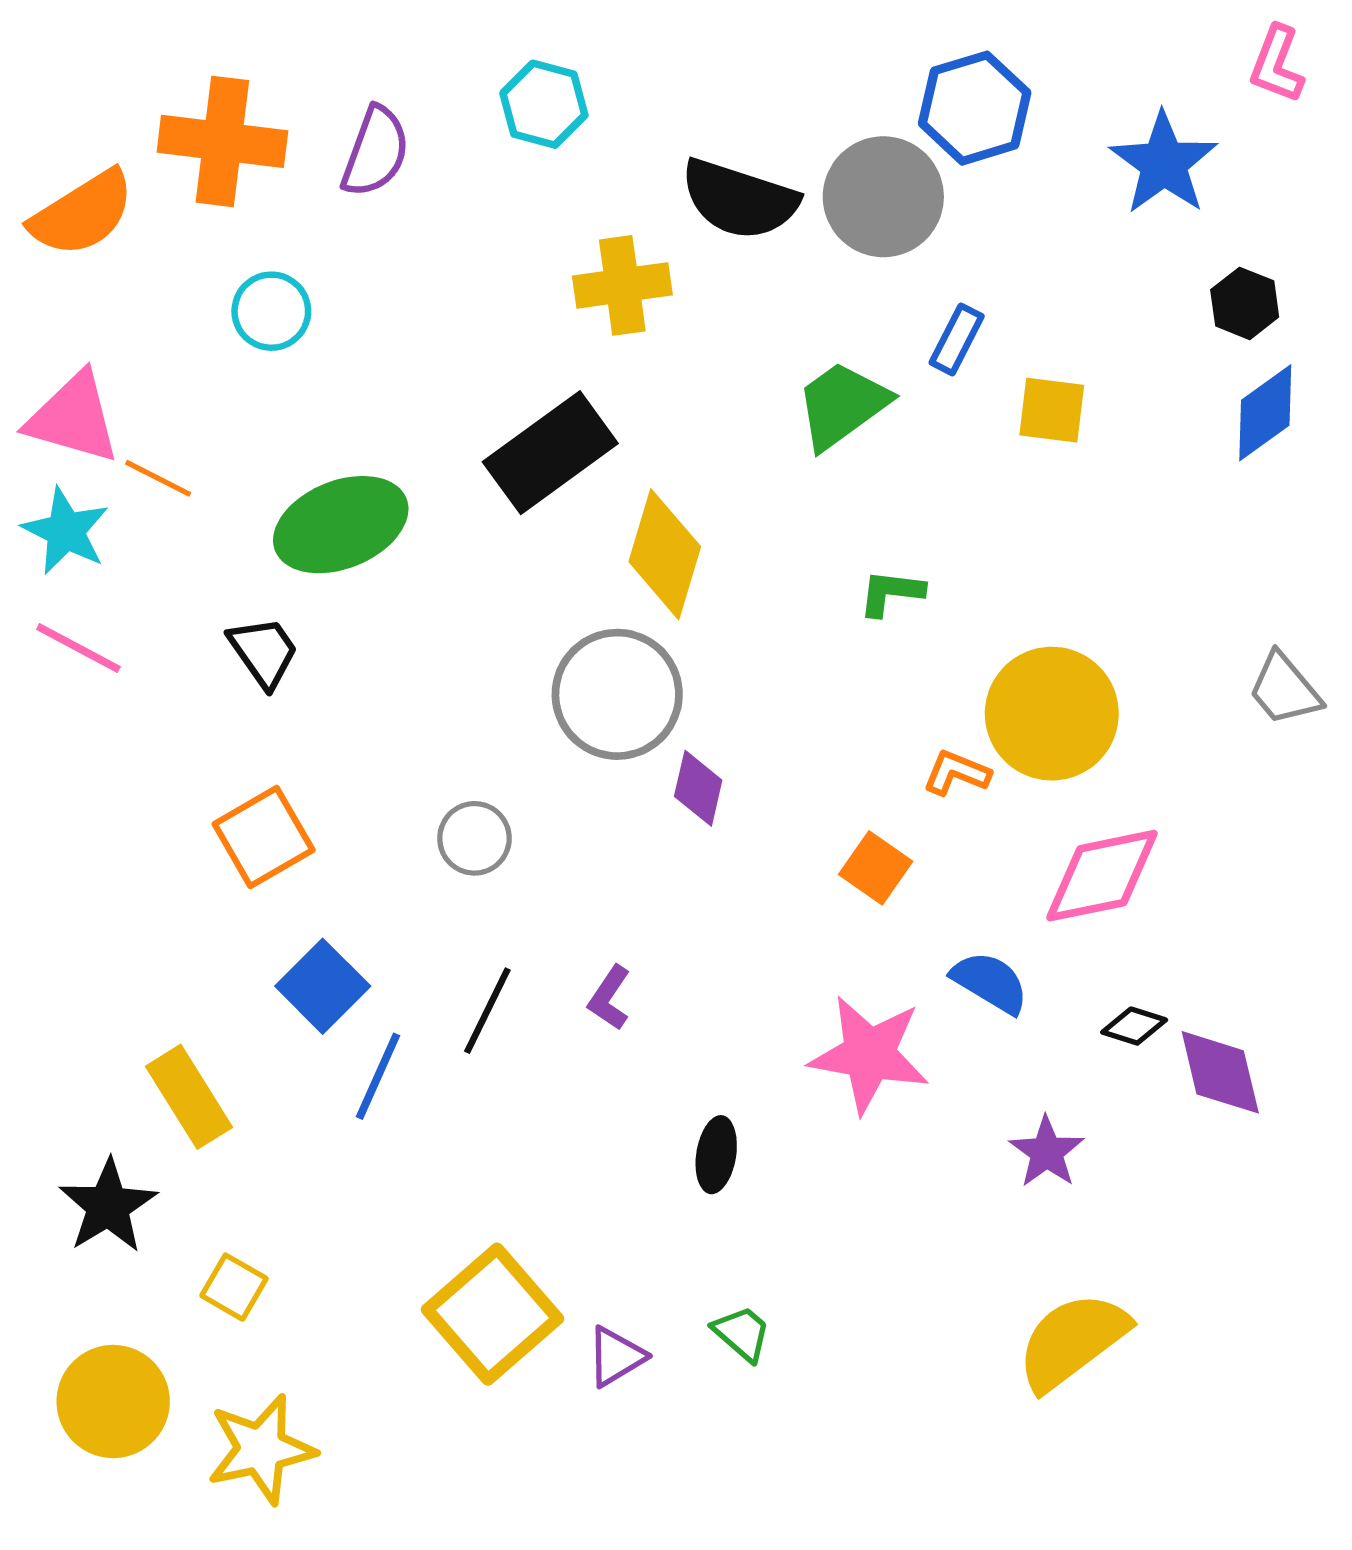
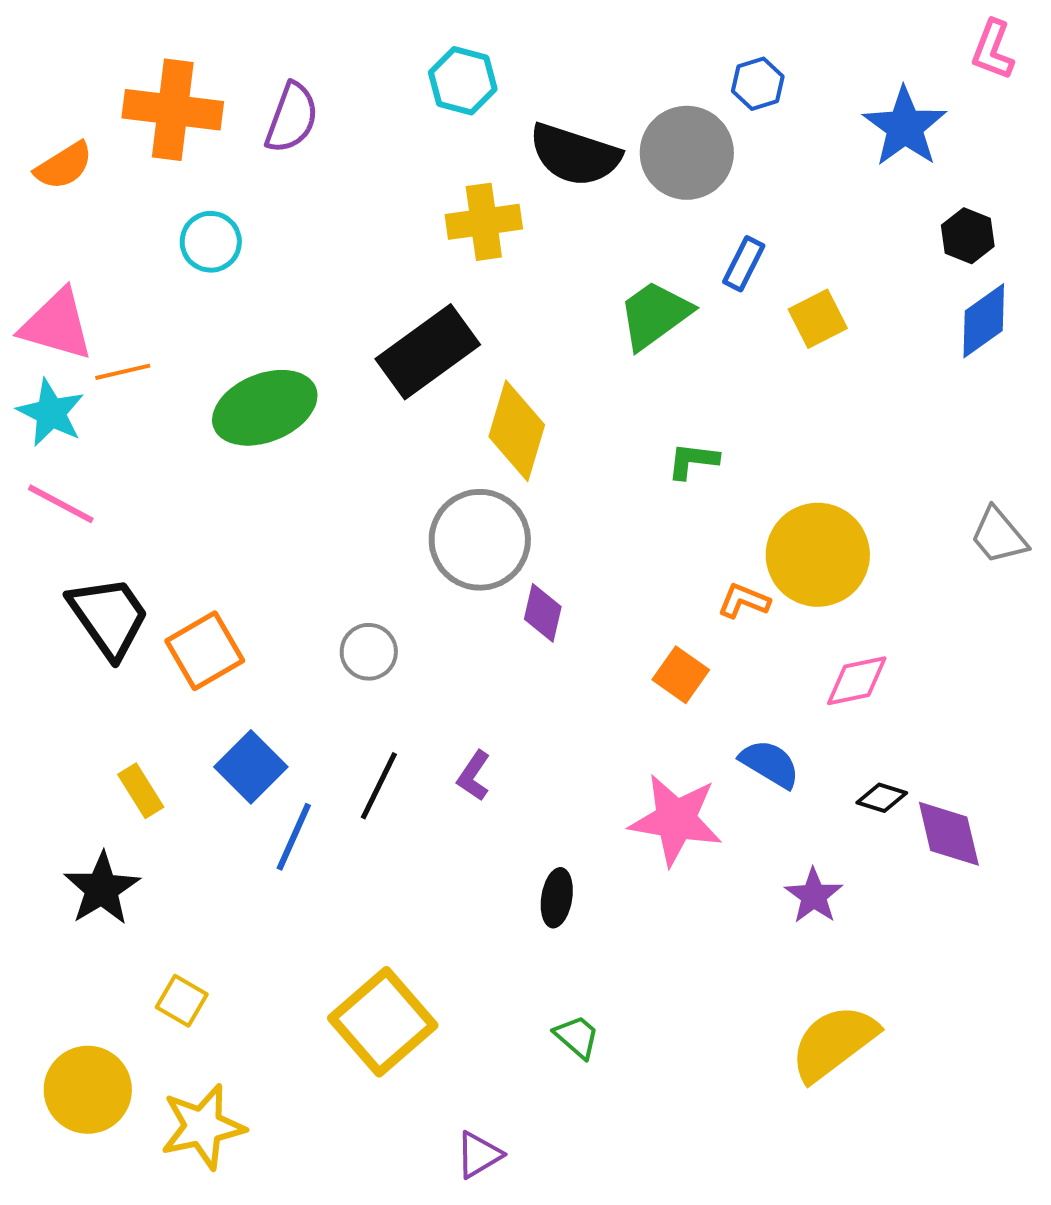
cyan hexagon: (544, 104) -> (463, 81), moved
blue hexagon: (975, 108) -> (758, 84), size x0.6
orange semicircle: (82, 213) -> (64, 166), size x0.7
yellow square: (1052, 410) -> (818, 319), turned -34
orange line: (158, 478) -> (123, 372), turned -40
black trapezoid: (264, 652) -> (109, 617), moved, size x1.5
pink diamond: (1102, 876) -> (857, 681), size x0.7
yellow rectangle: (189, 1097) -> (141, 791), moved, size x0.7
black star: (108, 1206) -> (102, 889), moved
purple triangle: (616, 1357) -> (479, 1155), moved

